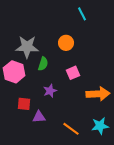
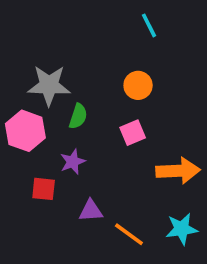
orange circle: (66, 43) -> (138, 85), moved
purple star: (50, 91) -> (73, 162), moved
purple triangle: (39, 117) -> (91, 211), moved

